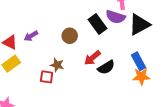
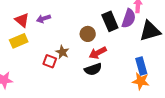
purple semicircle: (115, 17) -> (129, 18), turned -102
brown circle: (70, 36) -> (88, 34), moved
black semicircle: (106, 67) -> (93, 69), moved

